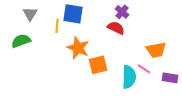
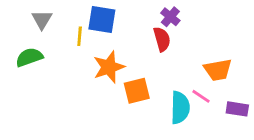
red semicircle: (116, 28) -> (162, 39), turned 48
orange star: (78, 48) -> (109, 67), turned 30

